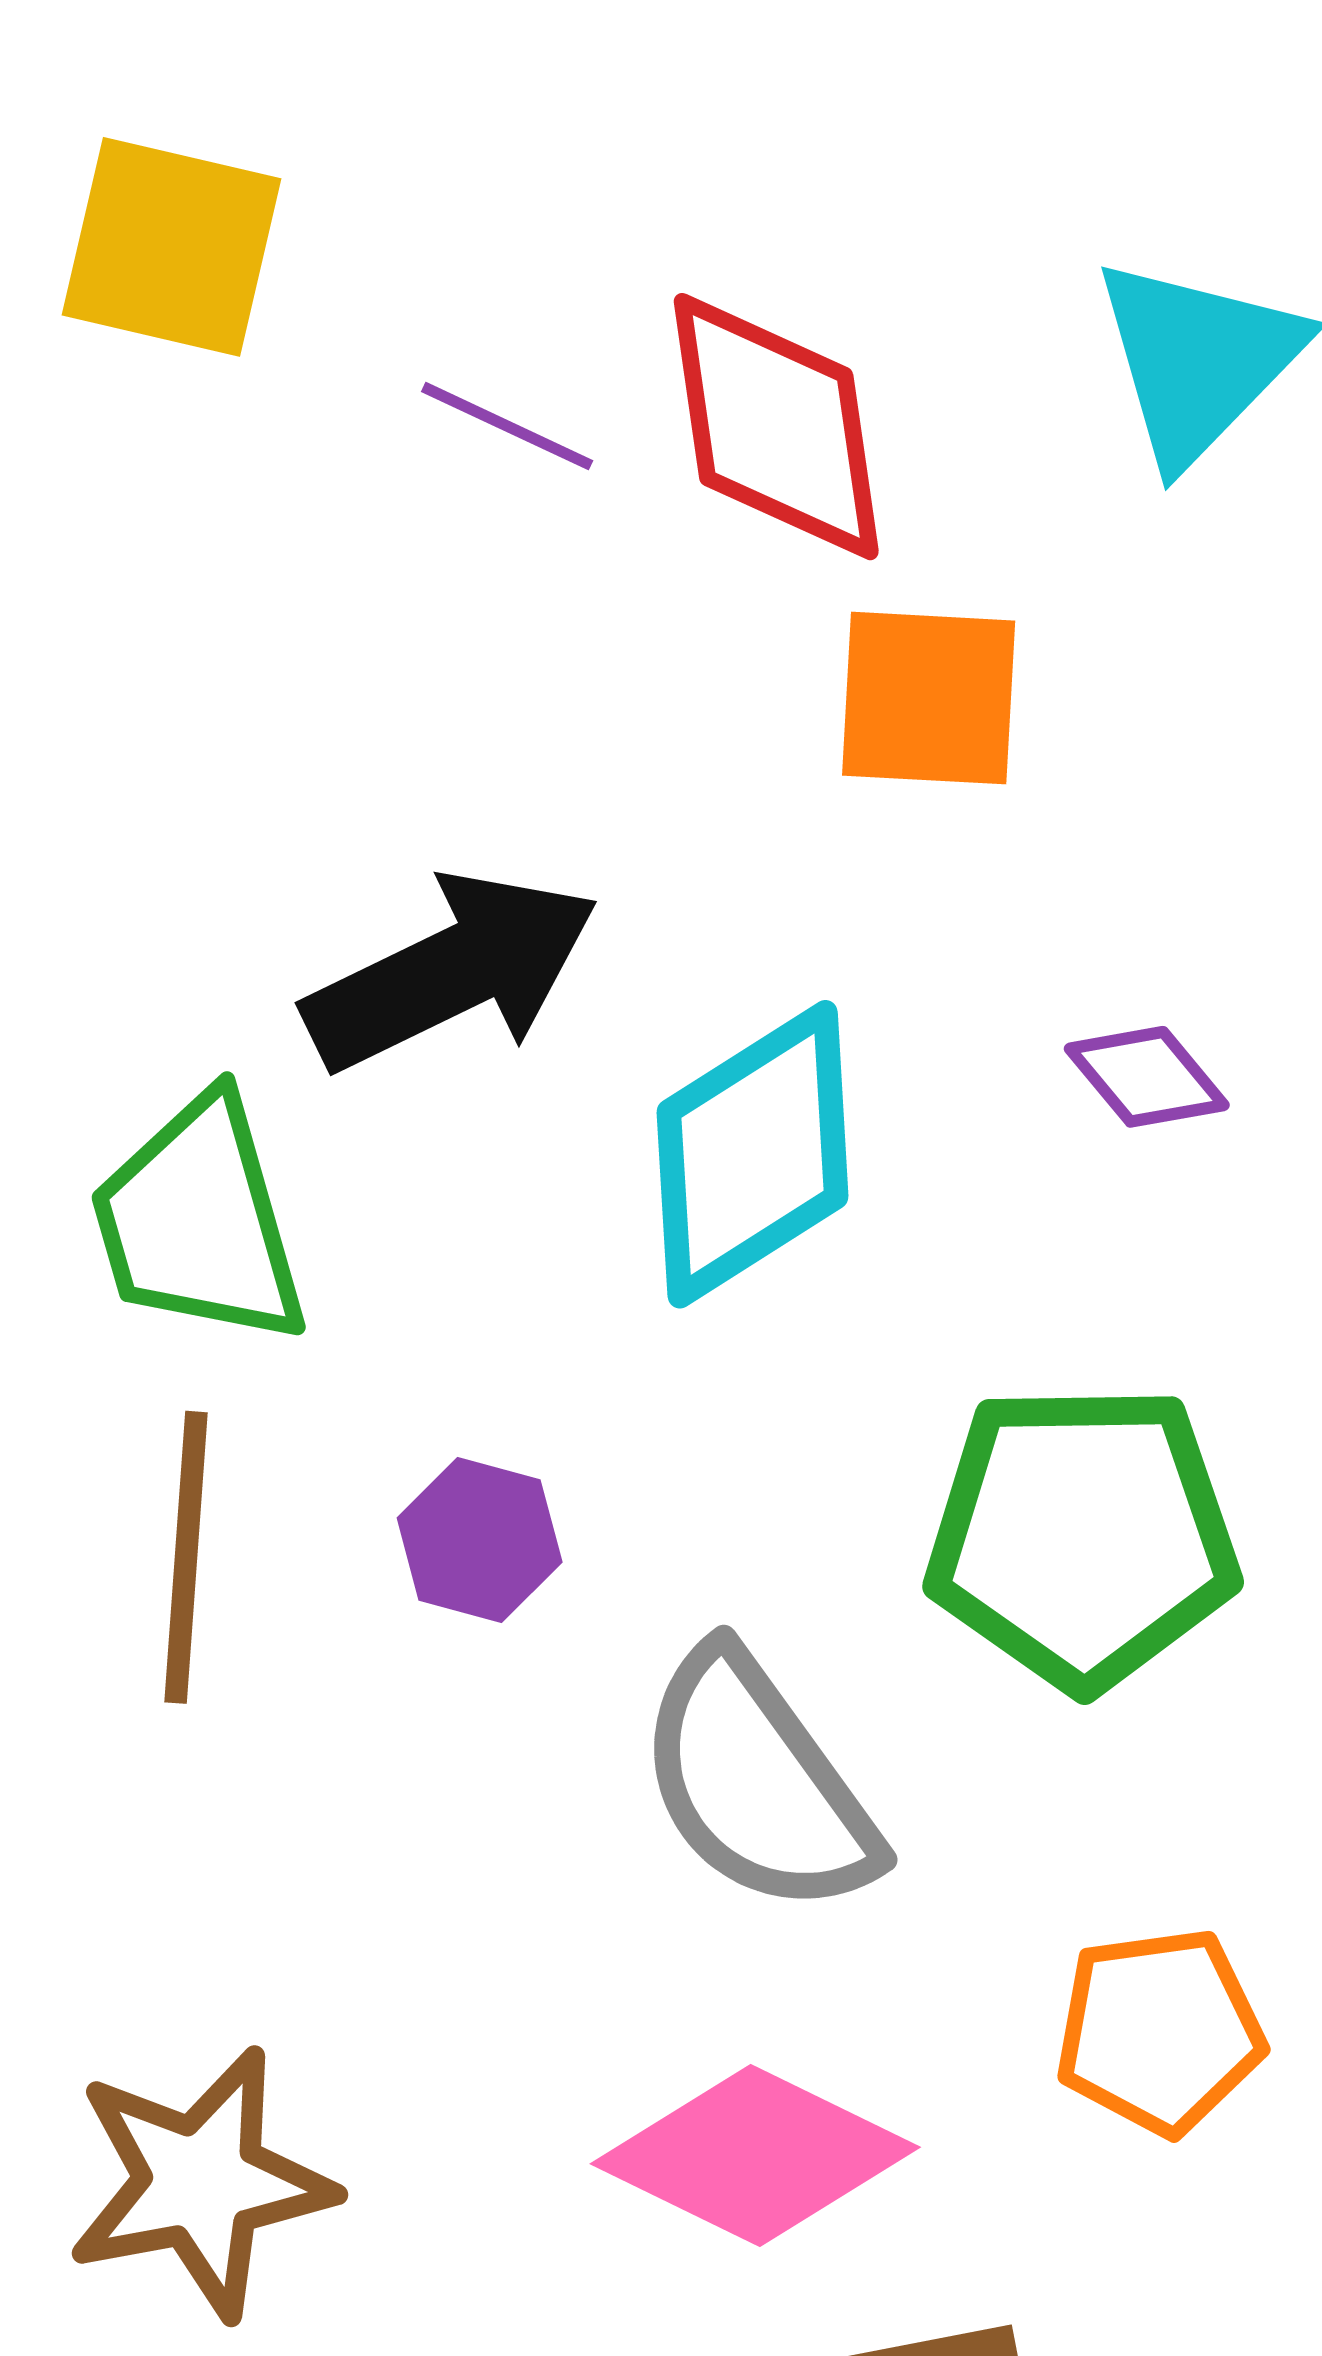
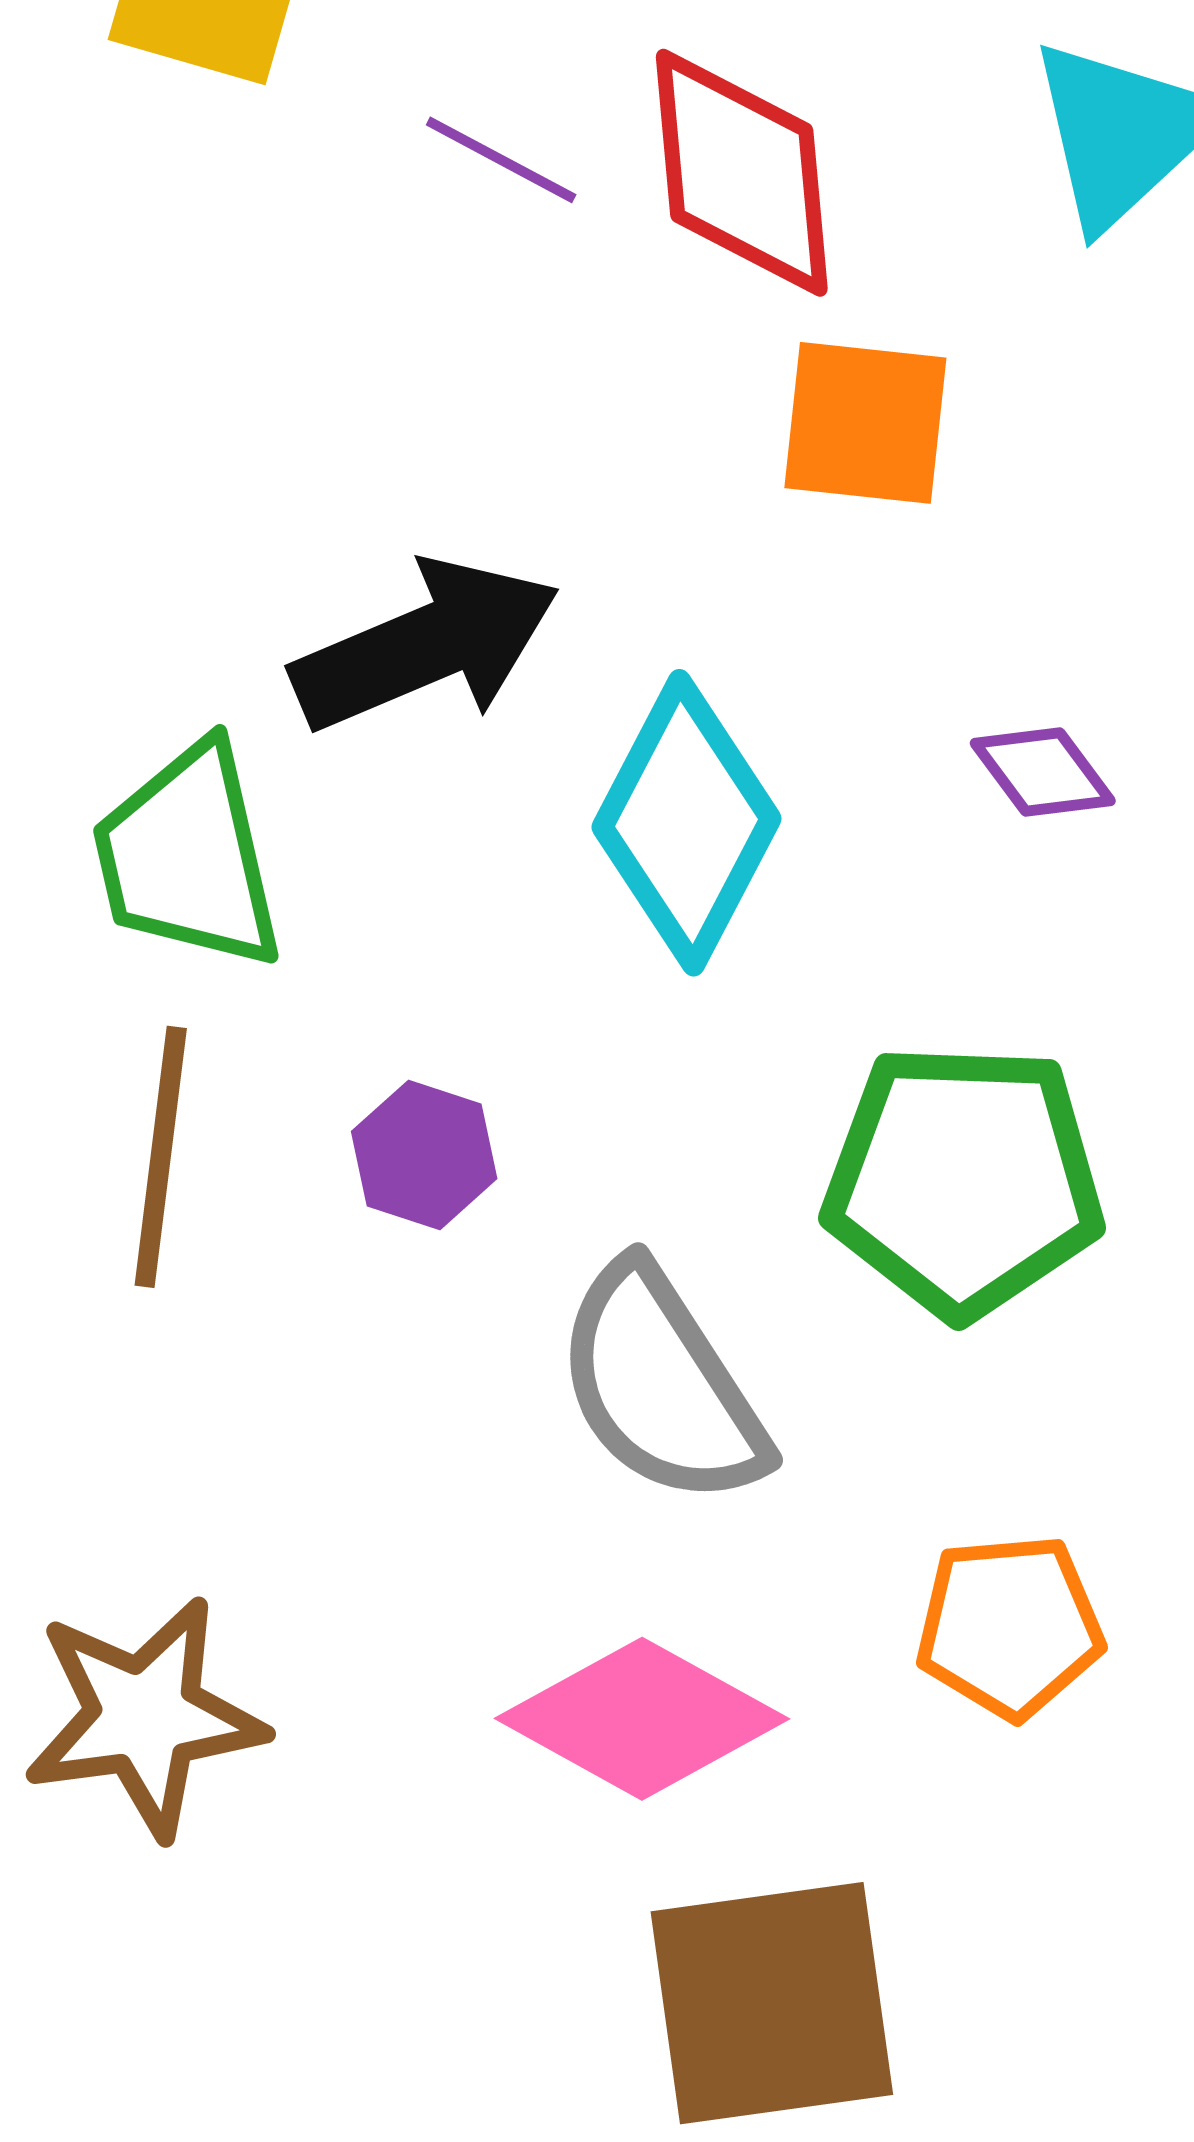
cyan diamond: (753, 1154) -> (687, 823), turned -33

